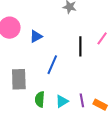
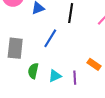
black line: (80, 46) -> (71, 13), moved
orange rectangle: (100, 105) -> (94, 64), moved

